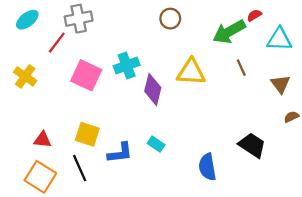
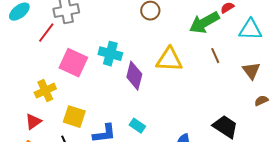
cyan cross: (127, 65) -> (110, 54), turned 35
yellow cross: (25, 76) -> (45, 91), moved, turned 30
red triangle: (43, 140) -> (33, 122), turned -42

